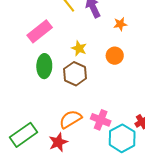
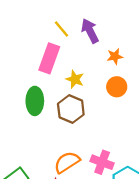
orange star: (120, 24) -> (115, 56), moved
pink rectangle: (40, 31) -> (49, 58), moved, turned -30

